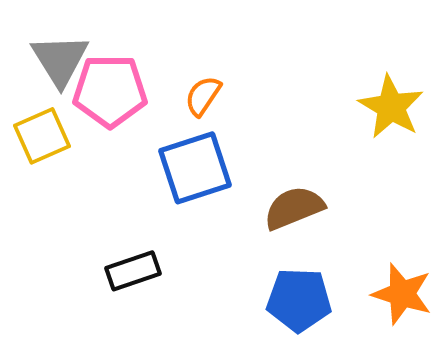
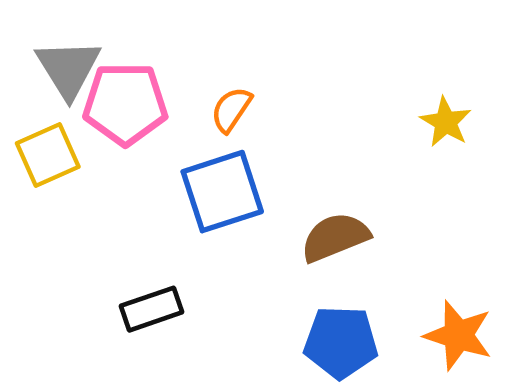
yellow star: (391, 107) -> (446, 122), size x0.7

